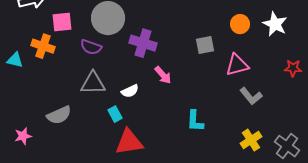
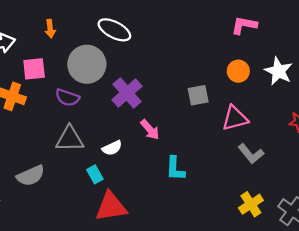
purple cross: (143, 43) -> (127, 93), turned 32
cyan L-shape: (195, 121) -> (175, 169), moved

